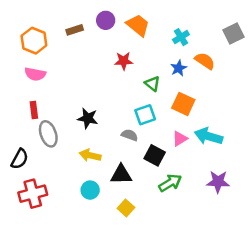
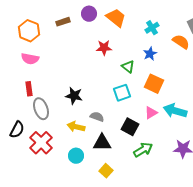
orange semicircle: (205, 61) -> (181, 42), moved
gray semicircle: (130, 135) -> (97, 117), moved
red cross: (33, 194) -> (41, 143), moved, turned -30

